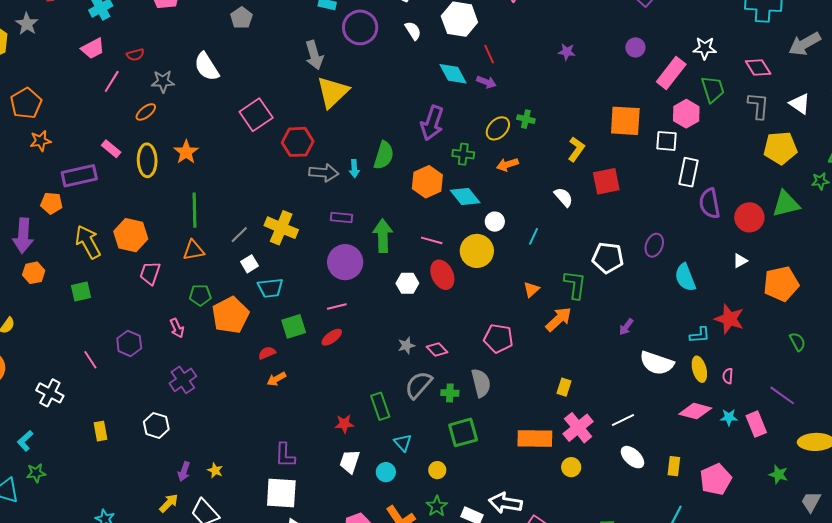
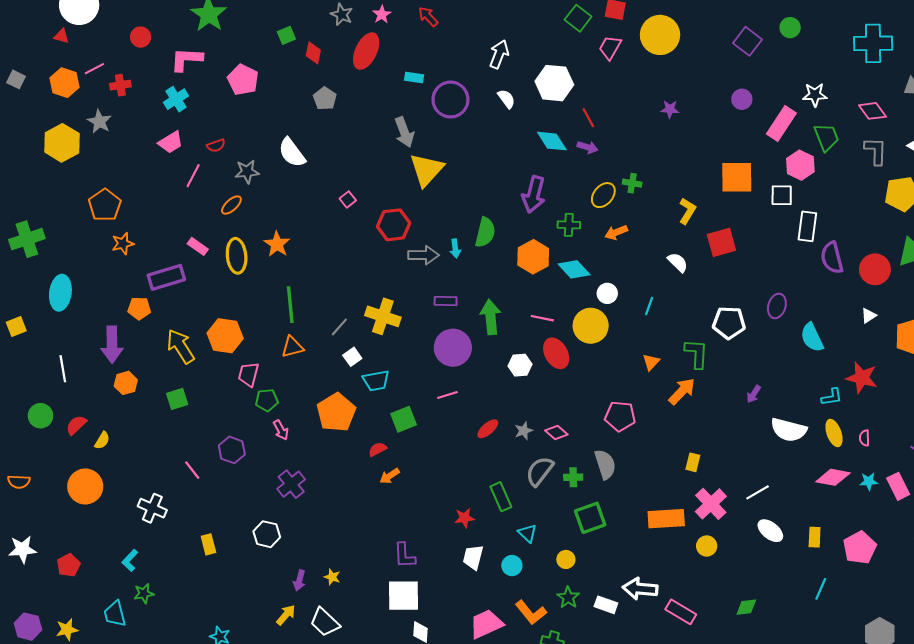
pink square: (256, 115) -> (348, 199), size x0.5
green pentagon: (200, 295) -> (267, 400), moved
red ellipse: (332, 337) -> (488, 429), moved

